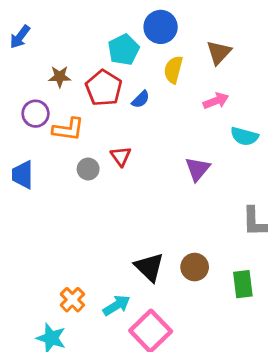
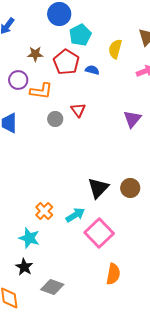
blue circle: (161, 27) -> (59, 14), moved
blue semicircle: (141, 99) -> (92, 70), turned -120
black triangle: (149, 267) -> (98, 188), turned 30

